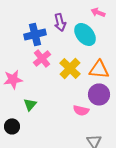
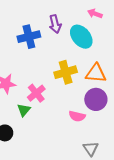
pink cross: (42, 58) -> (36, 93), moved
yellow cross: (70, 68) -> (66, 72), turned 30

